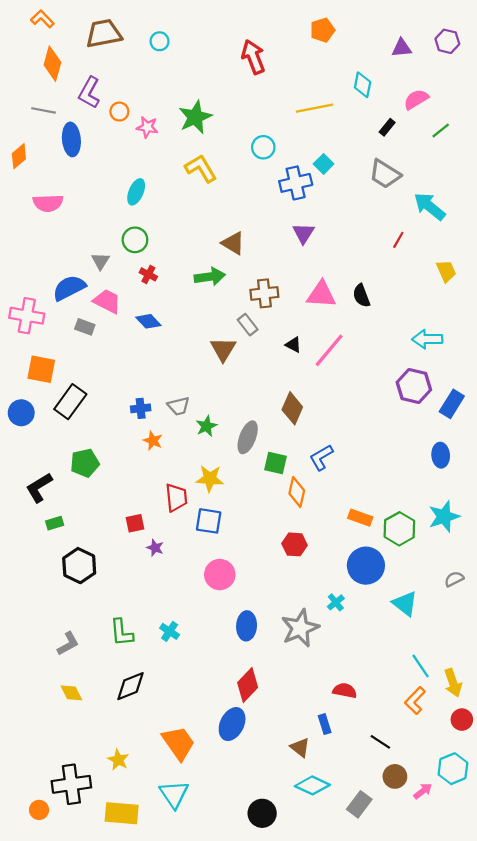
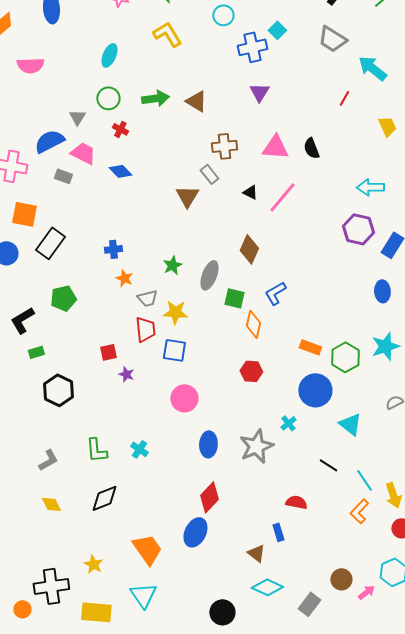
green arrow: (210, 277) -> (155, 98), moved
gray trapezoid: (178, 406) -> (147, 298), moved
black line: (380, 742) -> (328, 465), moved

